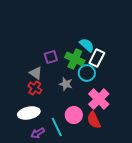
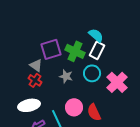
cyan semicircle: (87, 45) -> (96, 35), moved
purple square: (51, 57) -> (51, 49), size x1.5
cyan circle: (87, 73) -> (92, 73), moved
pink cross: (99, 99) -> (117, 82), moved

